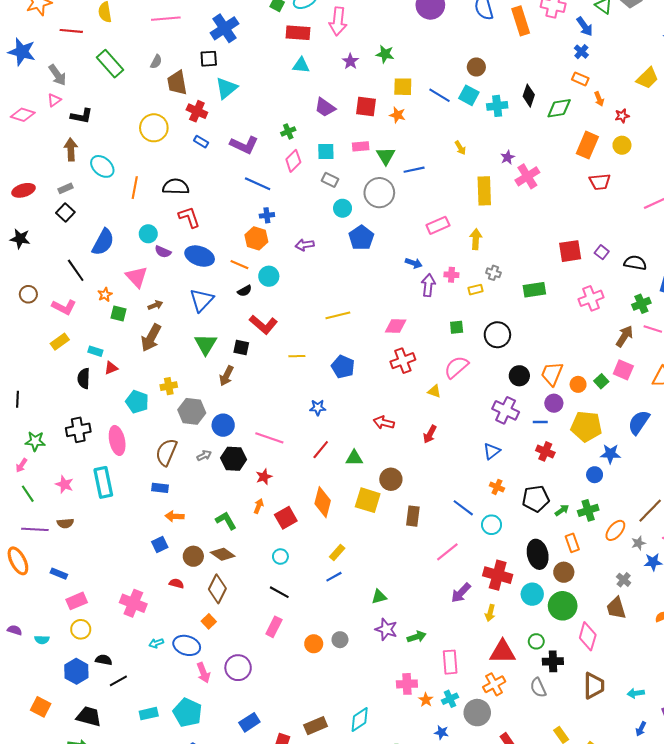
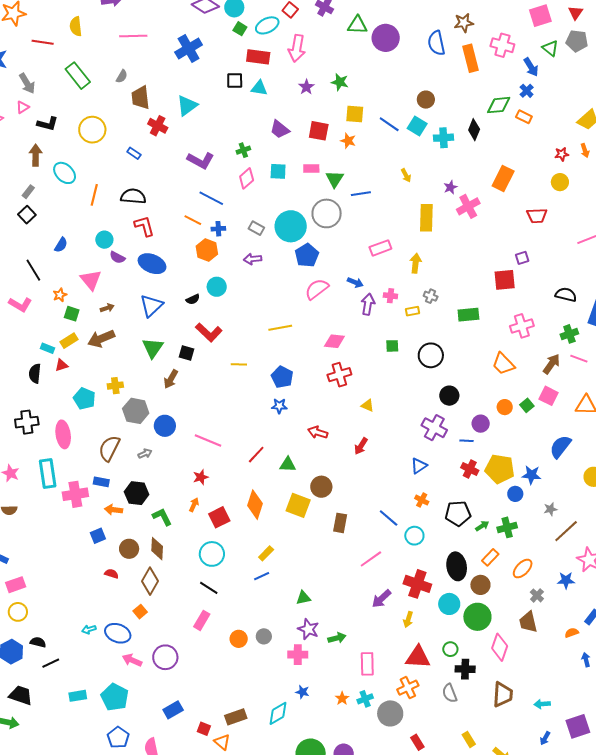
black square: (209, 59) -> (235, 80), moved
orange arrow: (599, 99) -> (585, 151), moved
green diamond: (559, 108) -> (499, 105), moved
yellow circle: (154, 128) -> (92, 130), moved
blue rectangle: (201, 142) -> (134, 153), moved
orange rectangle: (587, 145) -> (503, 179), moved
gray rectangle: (330, 180) -> (256, 228), moved
gray rectangle: (65, 188) -> (28, 192), turned -32
cyan circle: (343, 208) -> (291, 226), size x1.8
blue semicircle: (103, 242) -> (61, 245), size x0.6
purple square: (602, 252) -> (522, 258), moved, turned 32
orange line: (239, 265) -> (193, 220), moved
brown arrow: (151, 338) -> (101, 339), turned 36
yellow rectangle: (60, 342) -> (69, 341), moved
pink semicircle: (456, 367) -> (317, 289), moved
orange trapezoid: (552, 374) -> (503, 364), moved, turned -70
blue star: (318, 408) -> (279, 406), moved
yellow pentagon: (586, 426) -> (500, 469), moved
black hexagon: (234, 459) -> (137, 493), moved
orange ellipse: (615, 530) -> (523, 569), moved
orange rectangle: (572, 543) -> (490, 557), turned 60
gray star: (638, 543) -> (550, 509), moved
brown diamond: (223, 554) -> (157, 549), turned 55
cyan circle: (280, 557) -> (212, 554), size x1.6
pink cross: (133, 603) -> (75, 494), moved, turned -35
pink arrow: (203, 673) -> (132, 660), turned 132
pink cross: (407, 684) -> (298, 655), moved
blue star: (441, 732) -> (302, 692), moved

